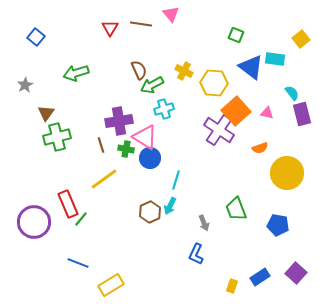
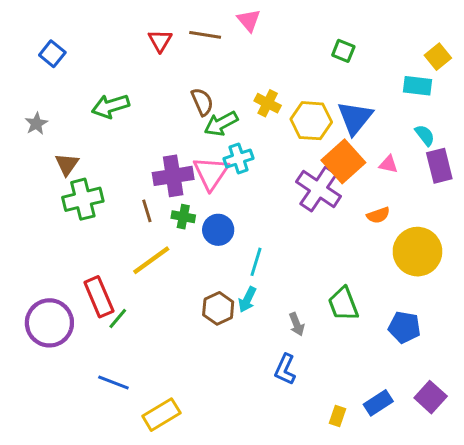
cyan rectangle: (275, 59) -> (417, 86), moved
blue triangle: (251, 67) -> (355, 118), moved, turned 32
pink triangle: (145, 137) -> (211, 173), moved, turned 32

